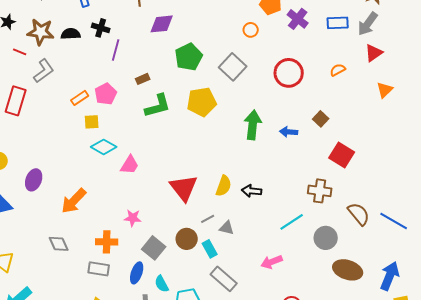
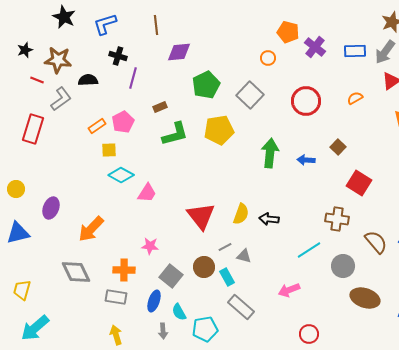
black semicircle: (71, 34) -> (88, 80), moved
gray diamond: (59, 244) -> (76, 272), size x1.4

